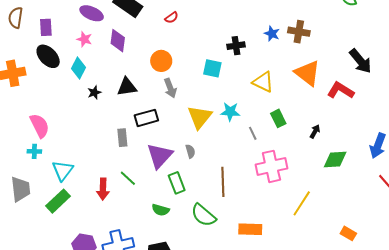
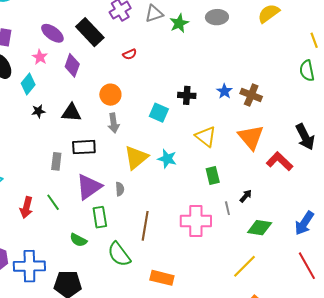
gray line: (253, 133) -> (227, 208), moved
yellow line: (302, 203) -> (245, 266), moved

